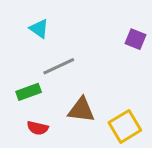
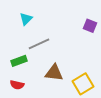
cyan triangle: (39, 29) -> (26, 19), turned 40
red semicircle: (38, 128) -> (17, 85), moved

